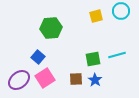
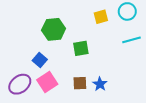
cyan line: (117, 55) -> (131, 40), moved
green square: (93, 59) -> (81, 48), moved

